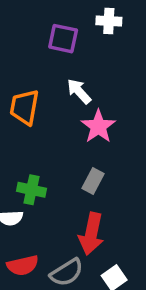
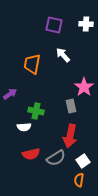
white cross: (109, 21) -> (86, 24), moved
pink star: (98, 126) -> (84, 87), moved
gray rectangle: (93, 181) -> (71, 106), turned -40

